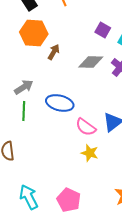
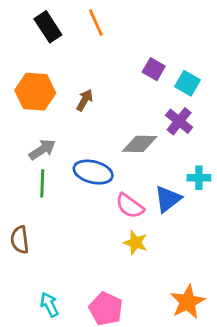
orange hexagon: (34, 33) -> (35, 92), moved
gray diamond: (91, 62) -> (140, 144), moved
cyan arrow: (29, 197) -> (49, 305), size x0.7

